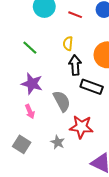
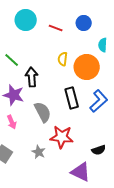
yellow semicircle: (68, 44) -> (63, 59), moved
black arrow: (75, 65) -> (32, 77), moved
black rectangle: (92, 87) -> (72, 98), turned 55

